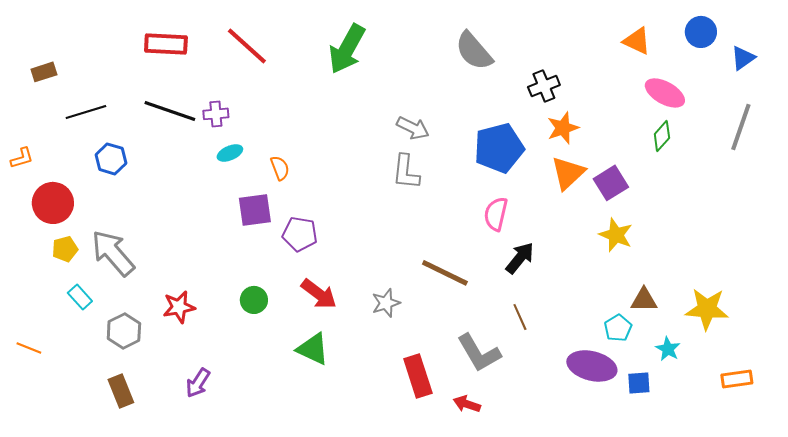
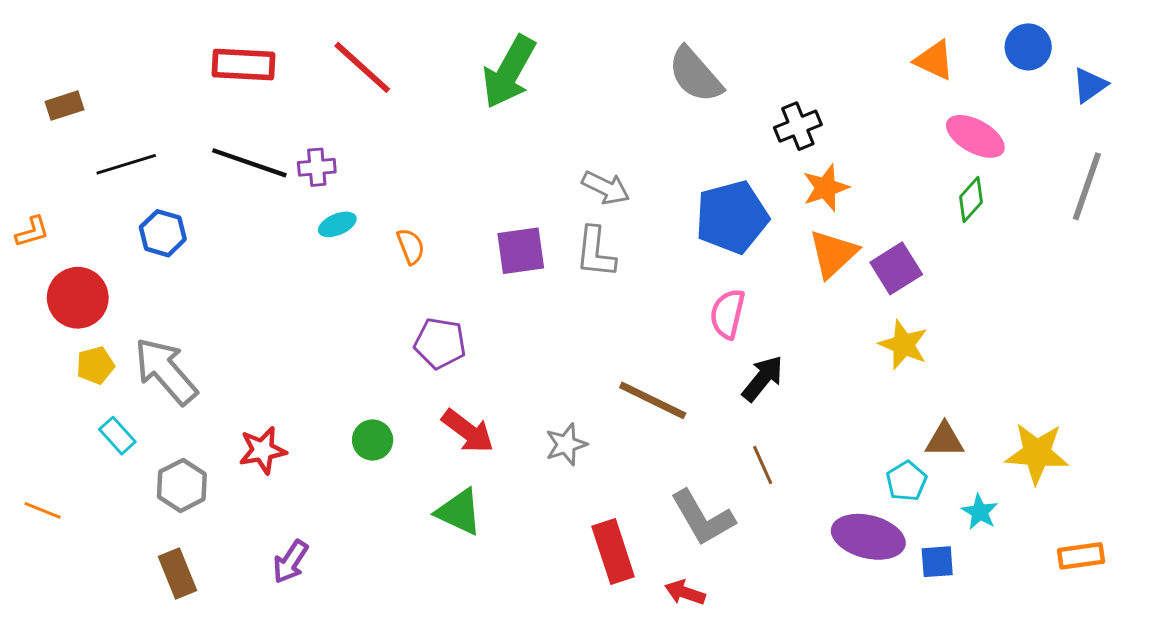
purple square: (255, 210) -> (521, 251), moved

